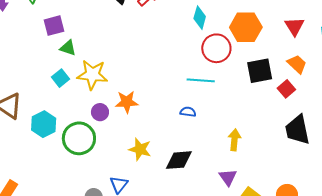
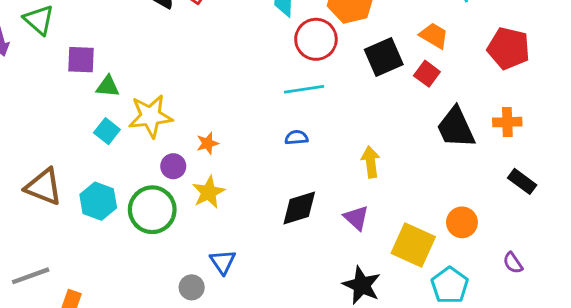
purple square: (54, 26) -> (81, 60), turned 30
orange star: (127, 102) -> (207, 143), size x0.7
yellow star: (140, 149) -> (209, 192), moved, turned -30
purple triangle: (228, 177) -> (356, 218), moved

